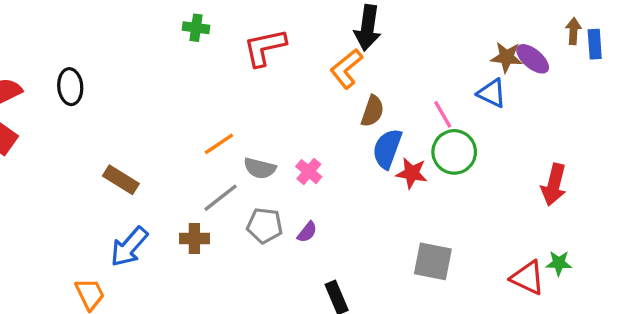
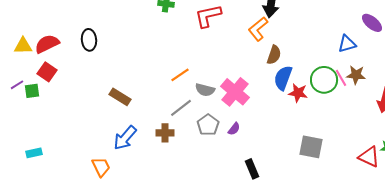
brown star: (506, 57) -> (356, 75), moved
blue triangle: (492, 93) -> (347, 44), turned -42
pink line: (443, 114) -> (341, 78), moved
pink cross: (309, 172) -> (235, 92), size x1.8
gray pentagon: (265, 225) -> (208, 125), turned 30

